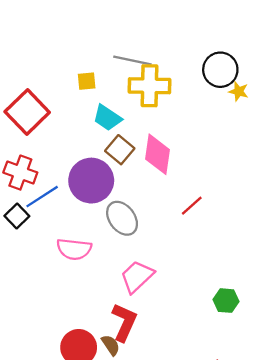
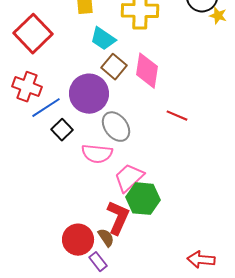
red line: (192, 206) -> (177, 116), turned 65
black square: (17, 216) -> (62, 130), moved
pink semicircle: (74, 249) -> (97, 154), moved
green hexagon: (226, 301) -> (143, 199), moved, size x1.5

